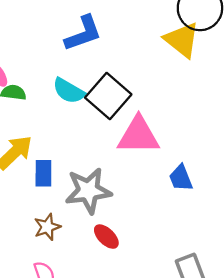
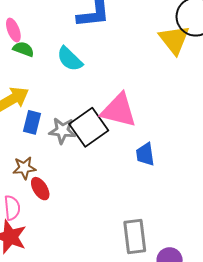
black square: (108, 96) -> (89, 127), moved
gray star: (88, 191) -> (62, 131), moved, size x0.7
red ellipse: (106, 237) -> (40, 189), moved

